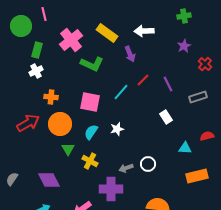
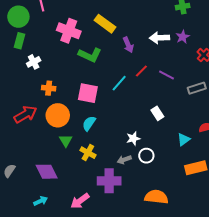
white arrow: (144, 31) -> (159, 38), moved
pink cross: (71, 40) -> (69, 31), turned -30
green rectangle: (37, 50) -> (19, 41), moved
purple line: (168, 84) -> (166, 75), turned -35
white rectangle: (166, 117) -> (157, 113), moved
white star: (117, 129) -> (133, 138), moved
cyan triangle: (185, 148) -> (184, 139), turned -40

